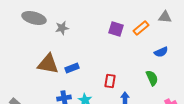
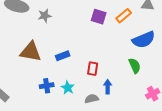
blue semicircle: (161, 52) -> (144, 40), size x1.6
blue rectangle: (72, 68) -> (63, 56), moved

